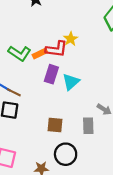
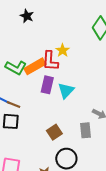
red L-shape: (56, 49) -> (50, 61), turned 90
orange rectangle: (40, 54) -> (35, 66), size x1.5
brown square: (55, 125) -> (54, 132), turned -35

